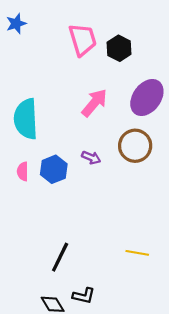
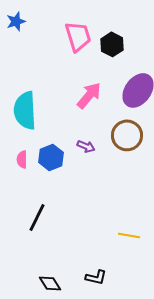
black line: (60, 257) -> (37, 217), moved
black L-shape: (84, 296) -> (96, 277), moved

